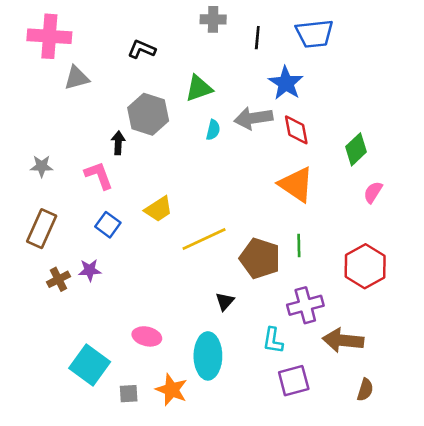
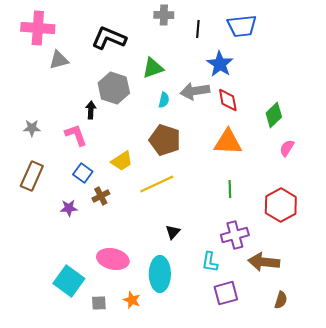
black L-shape: (142, 49) -> (109, 38), size x1.6
orange triangle: (296, 184) -> (228, 142), turned -32
brown pentagon: (260, 258) -> (165, 140), moved
brown cross: (58, 279) -> (101, 196), moved
pink ellipse: (147, 336) -> (113, 259), size x1.4
orange star: (172, 390) -> (132, 300), size x0.7

